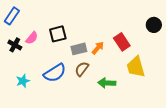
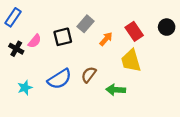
red rectangle: (122, 42) -> (134, 31), moved
orange arrow: (98, 48) -> (106, 39), moved
gray rectangle: (79, 49) -> (85, 24), moved, turned -35
yellow trapezoid: (136, 67) -> (131, 61), moved

